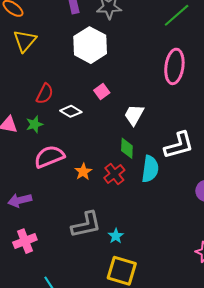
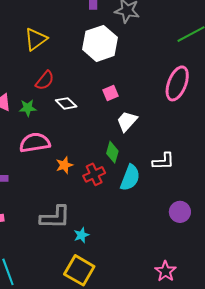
yellow triangle: (25, 41) -> (36, 39), moved
pink square: (102, 92) -> (111, 93), moved
white L-shape: (179, 145) -> (163, 161), size x0.7

